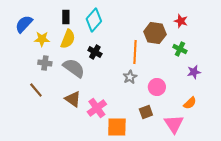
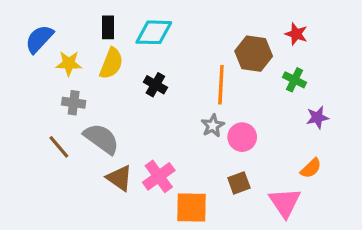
cyan diamond: (94, 20) -> (154, 32), turned 50
gray semicircle: (74, 68) -> (101, 139), moved
pink circle: (157, 87) -> (242, 137), moved
brown triangle: (73, 99) -> (119, 178), moved

